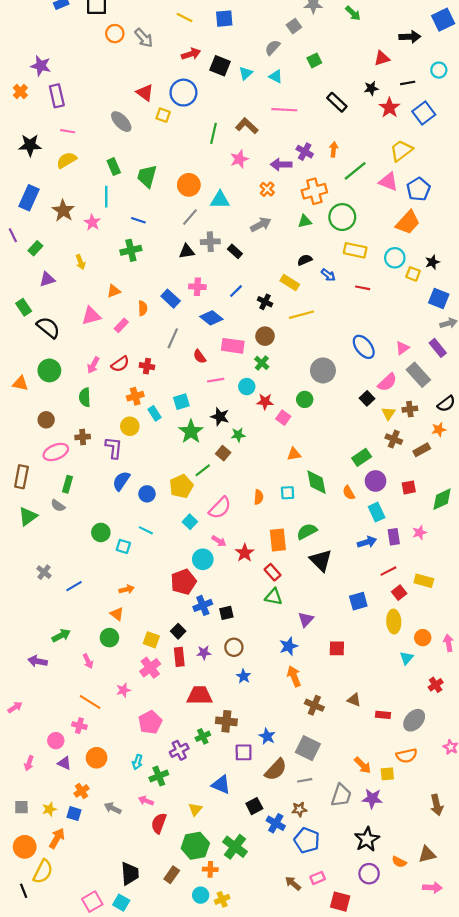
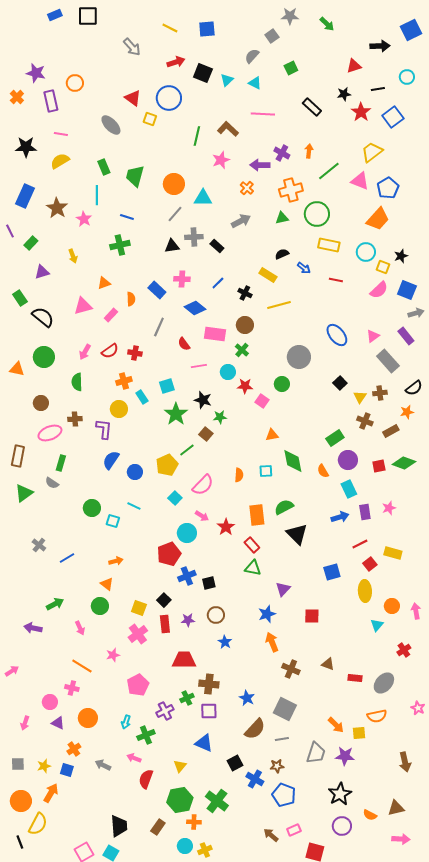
orange circle: (115, 34) -> (75, 83), moved
pink semicircle: (387, 382) -> (379, 290), moved
green diamond: (442, 499) -> (404, 463), moved, turned 45
purple square: (244, 752) -> (209, 711), moved

